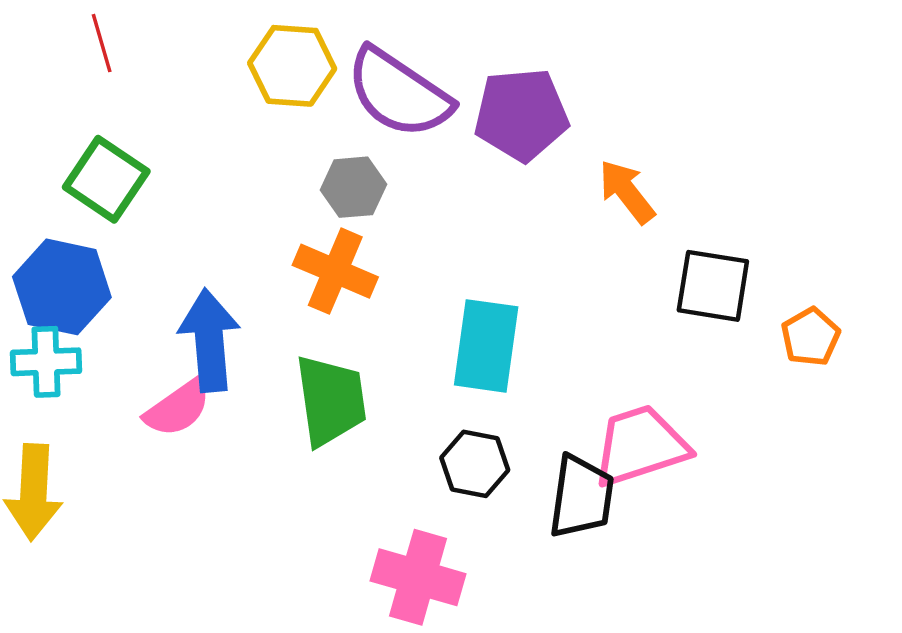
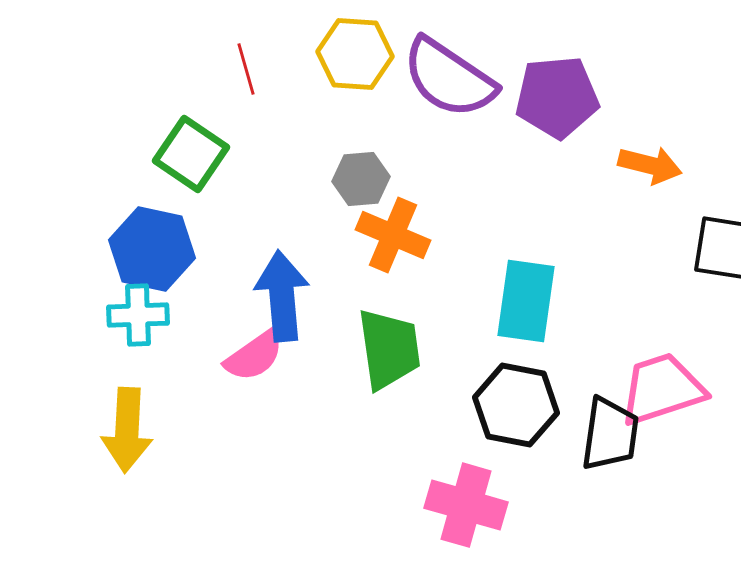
red line: (102, 43) -> (246, 69), moved
gray hexagon: (353, 187) -> (361, 179), moved
orange arrow: (627, 192) -> (650, 165), turned 142
black hexagon: (475, 464) -> (516, 405), size x1.4

